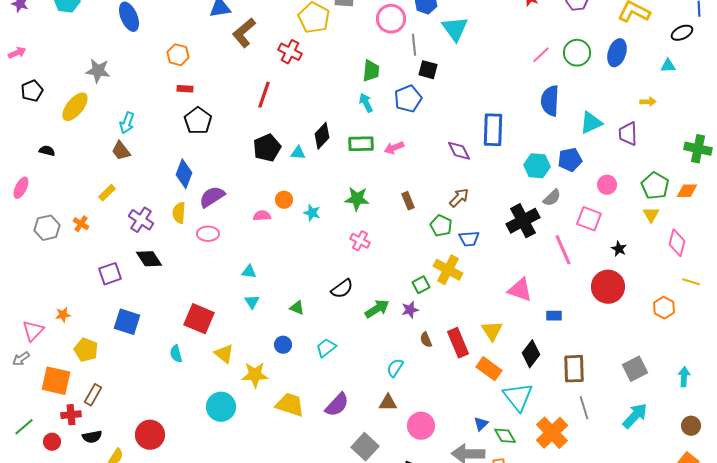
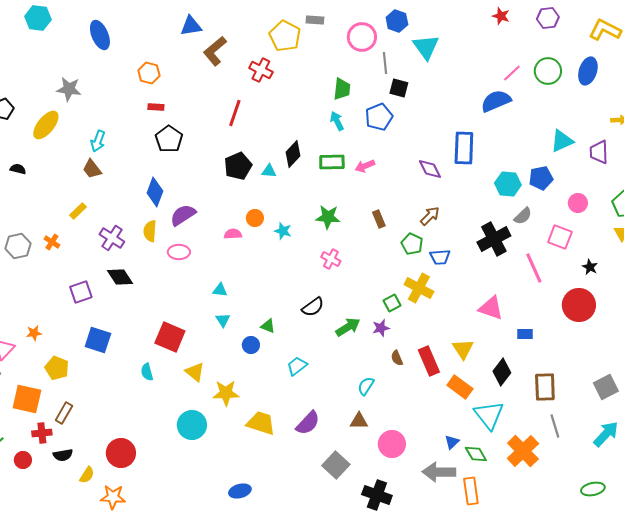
blue semicircle: (550, 101) -> (496, 101), moved, turned 64
blue circle: (283, 345) -> (251, 345), moved

